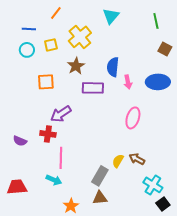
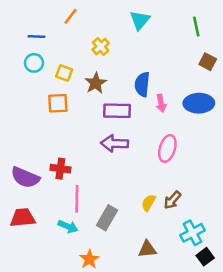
yellow cross: (80, 37) -> (101, 47), size x0.6
yellow square: (51, 45) -> (64, 73), moved, turned 32
purple arrow: (61, 114) -> (115, 143), moved, turned 35
purple semicircle: (20, 141) -> (25, 177), size x1.6
brown arrow: (137, 159) -> (172, 200), turned -77
gray rectangle: (100, 176) -> (107, 218), moved
cyan cross: (153, 185) -> (193, 233), turned 30
red trapezoid: (17, 187) -> (23, 218), moved
brown triangle: (100, 198) -> (147, 249), moved

